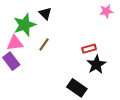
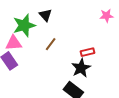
brown line: (44, 44) -> (51, 44), moved
black star: (96, 64) -> (81, 68), moved

